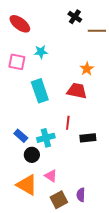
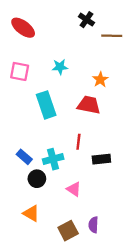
cyan star: (41, 52) -> (60, 67), moved
pink triangle: (51, 176) -> (74, 189), moved
orange triangle: (27, 185) -> (31, 213), size x0.7

